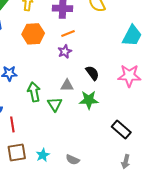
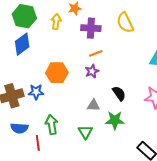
orange hexagon: (33, 34) -> (57, 73), moved
green arrow: (34, 92) -> (52, 125), moved
green triangle: (55, 104) -> (85, 132), moved

